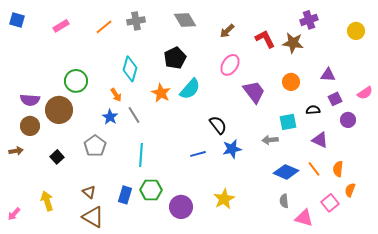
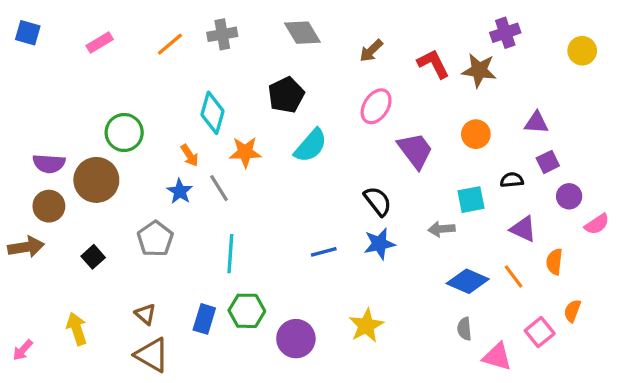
orange star: (161, 93) -> (245, 152), moved, turned -30
pink semicircle: (365, 93) -> (597, 224), moved
black semicircle: (218, 125) -> (378, 201), moved
brown arrow: (16, 151) -> (26, 247), size x1.5
orange semicircle: (338, 169) -> (554, 262), moved

